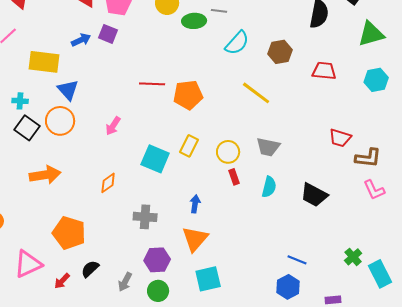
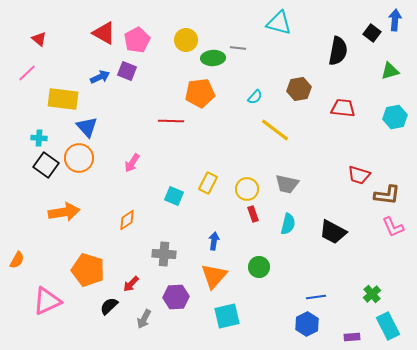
green triangle: (371, 34) -> (390, 71), size x0.7
cyan semicircle: (237, 43) -> (255, 97), moved, size x0.6
orange pentagon: (188, 95) -> (200, 93), moved
cyan square: (155, 159) -> (174, 196), size x0.7
blue line: (297, 260) -> (316, 297), turned -30
cyan rectangle: (380, 274) -> (388, 326), moved
red arrow: (62, 281) -> (131, 284), moved
green circle: (158, 291) -> (259, 267), moved

